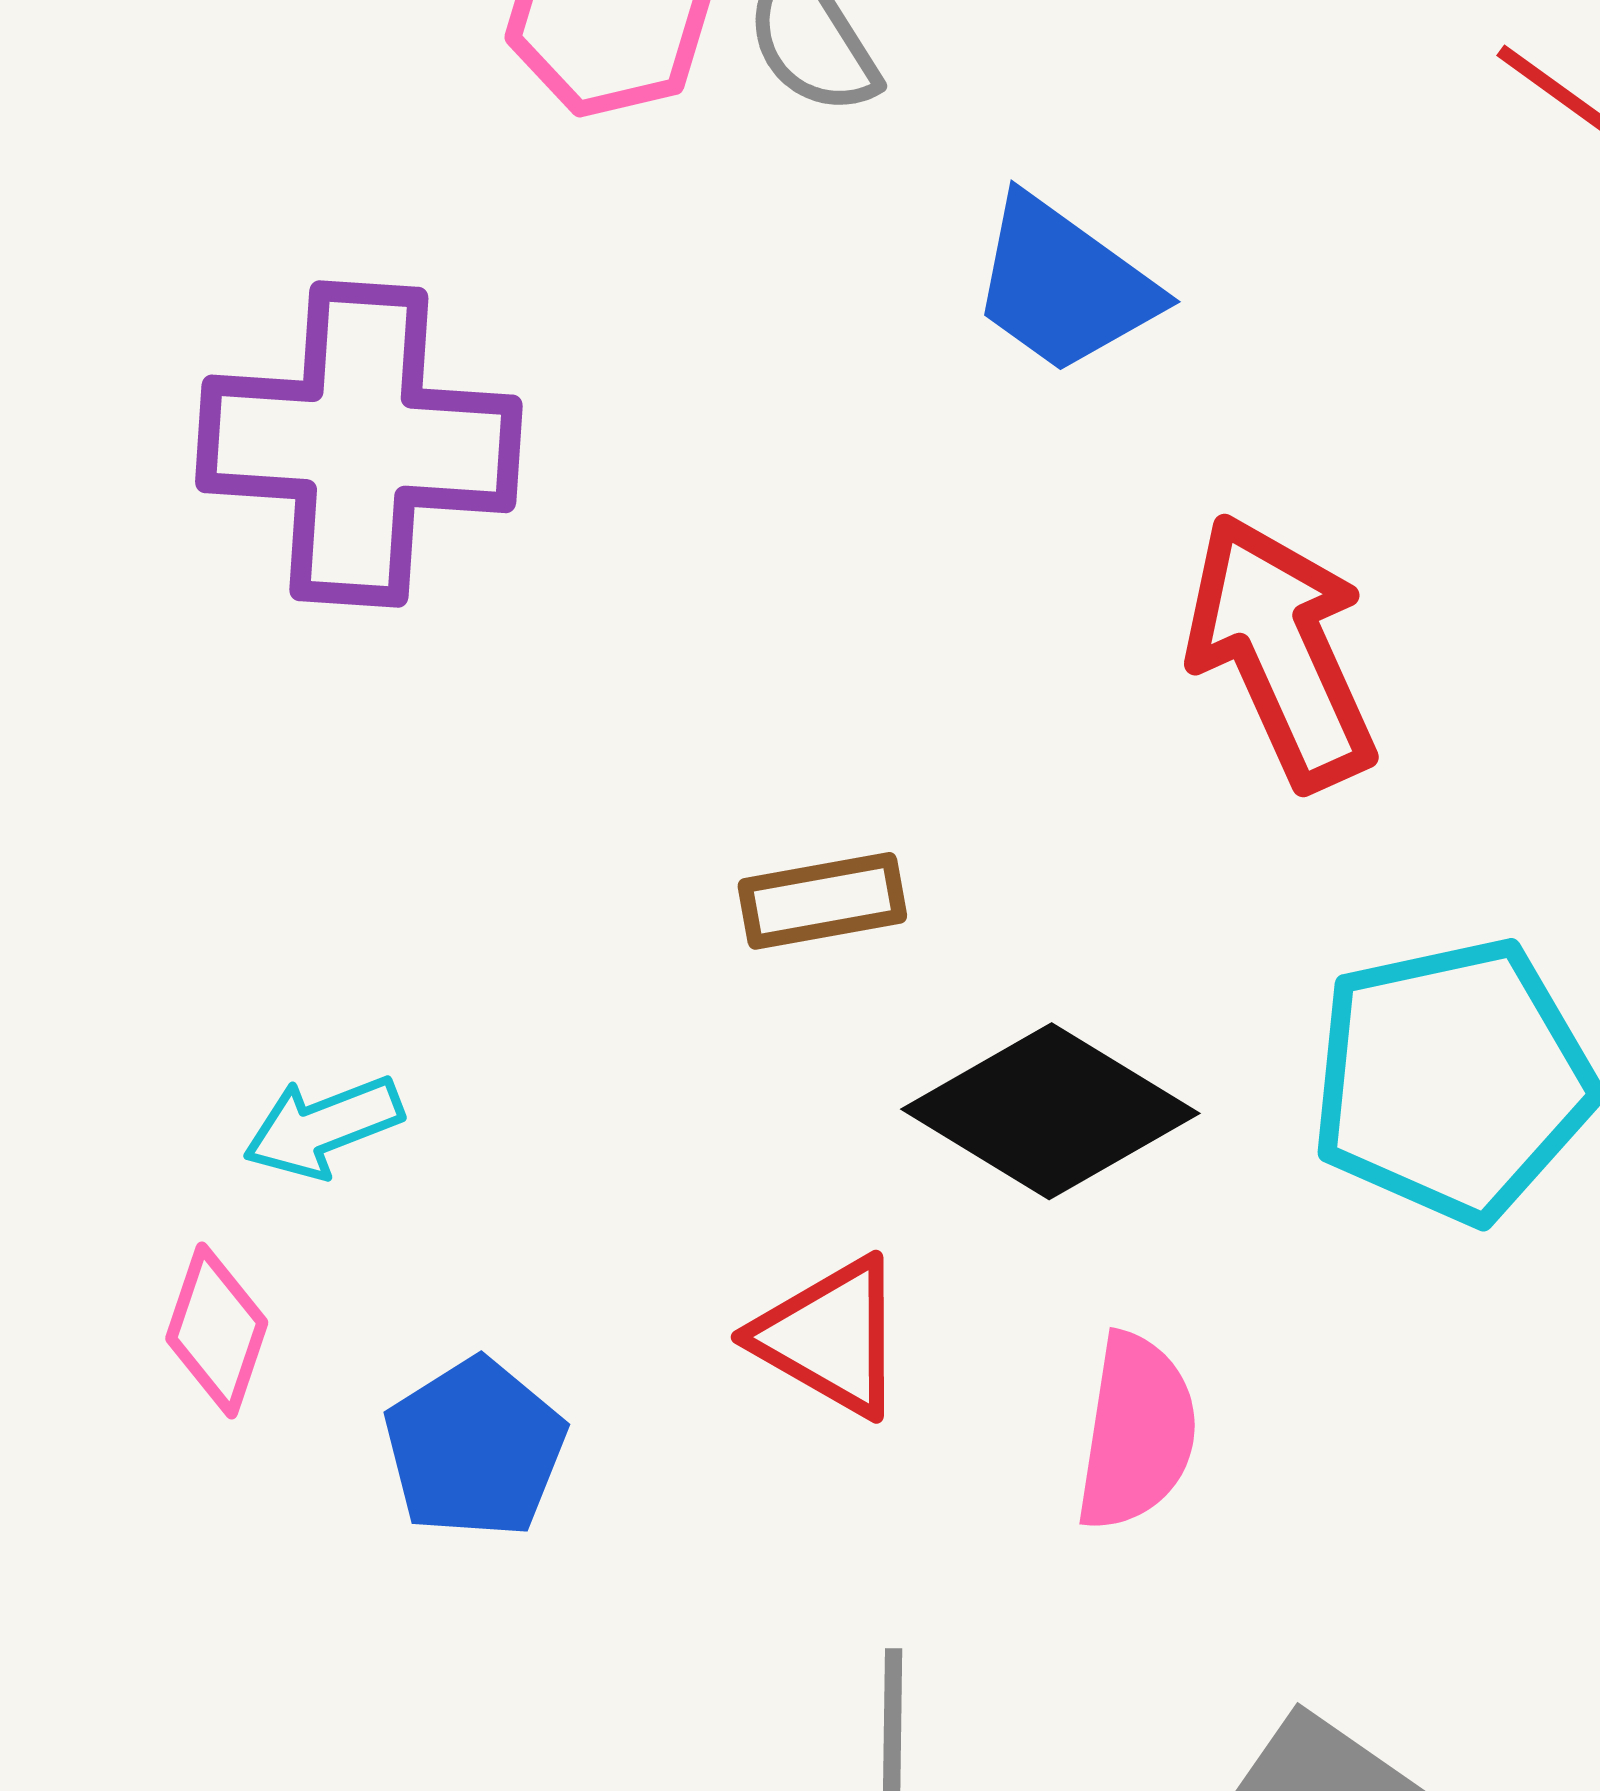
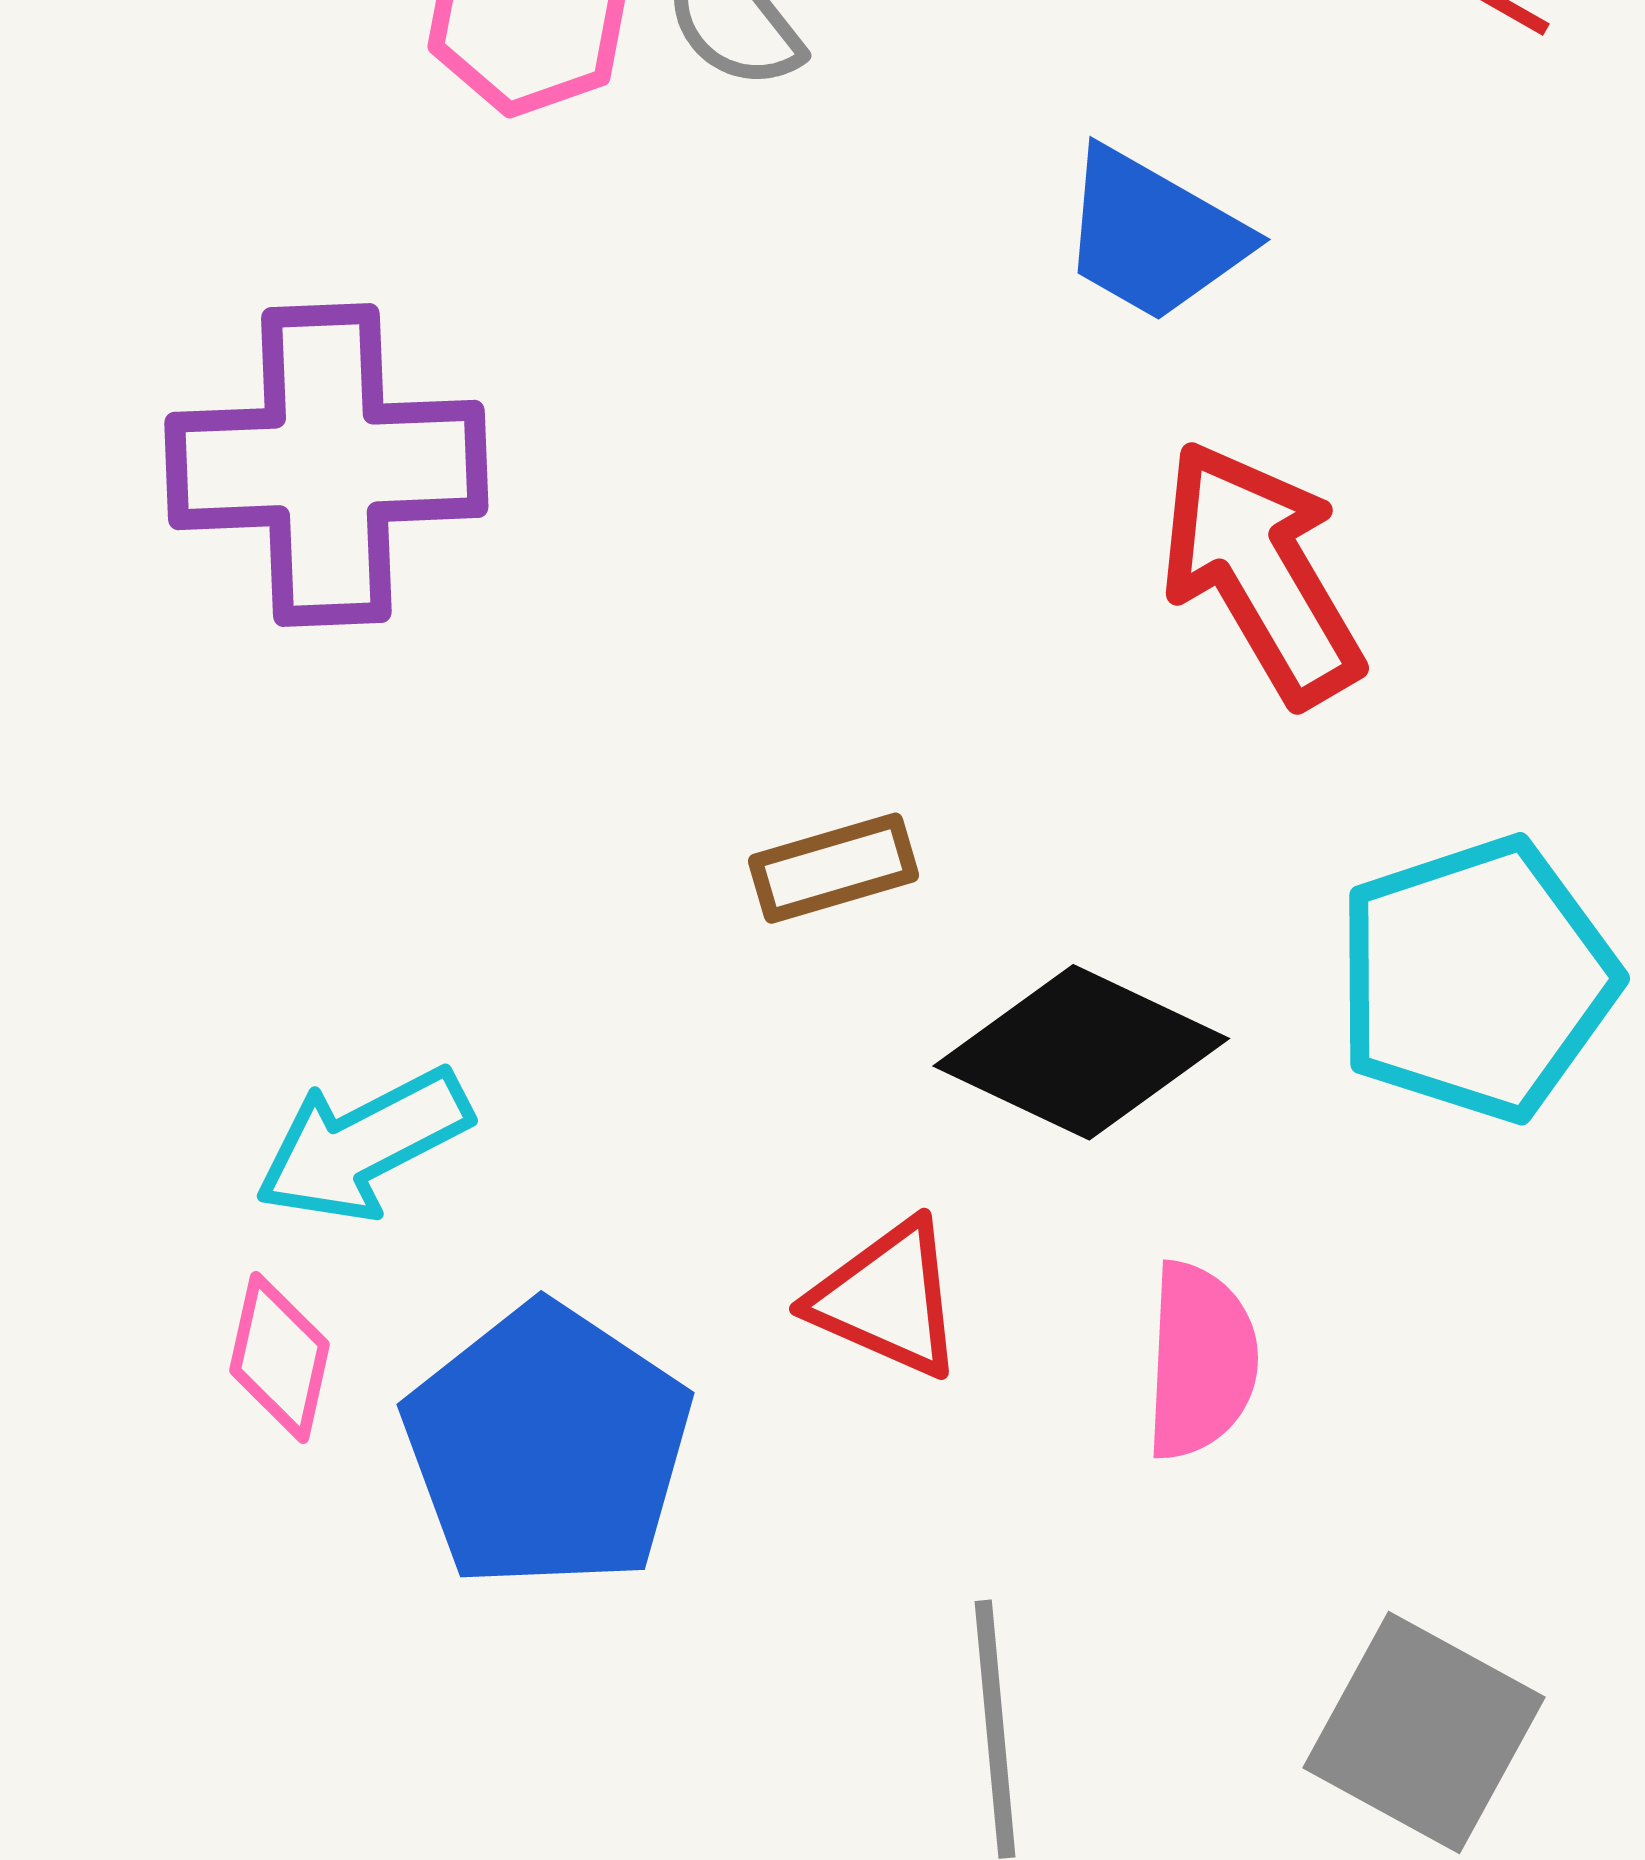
blue trapezoid: (1064, 285) -> (1153, 235), moved
cyan arrow: (323, 1127) -> (363, 1144), size x1.4
blue pentagon: (475, 1448) -> (547, 1447), size x1.6

